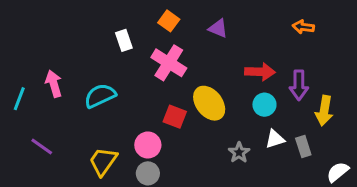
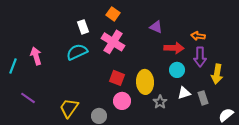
orange arrow: (303, 27) -> (198, 36), moved
purple triangle: (218, 28) -> (156, 27), moved
cyan semicircle: (100, 96) -> (77, 52), moved
yellow ellipse: (209, 103) -> (145, 82), moved, turned 35
pink circle: (148, 145) -> (122, 101), moved

